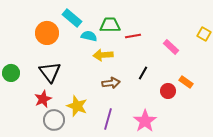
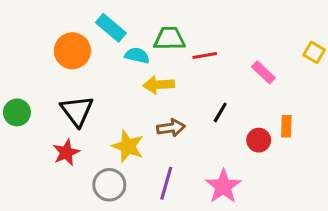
orange rectangle: (186, 82) -> (286, 126), turned 56
yellow star: (77, 106) -> (128, 146), moved
gray circle: (54, 120) -> (109, 185), moved

